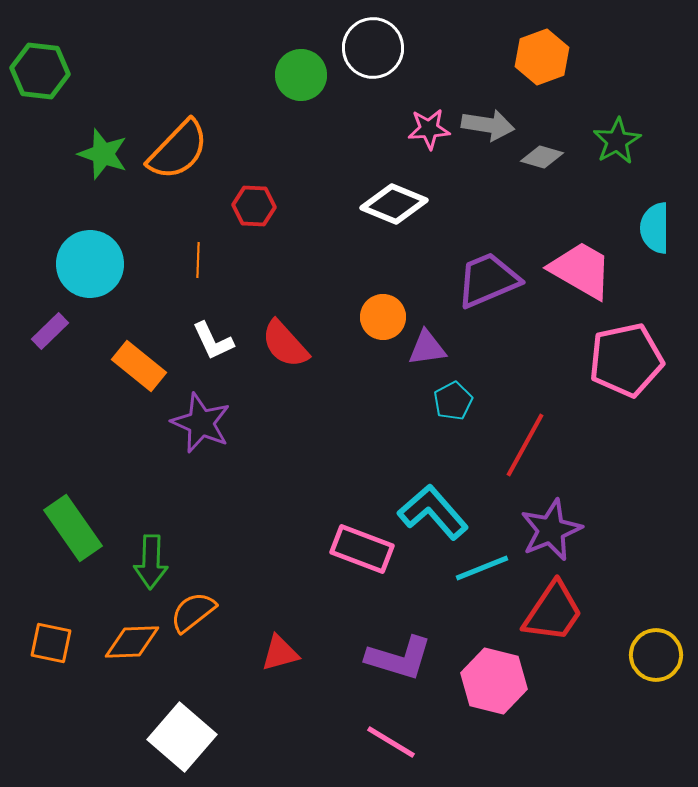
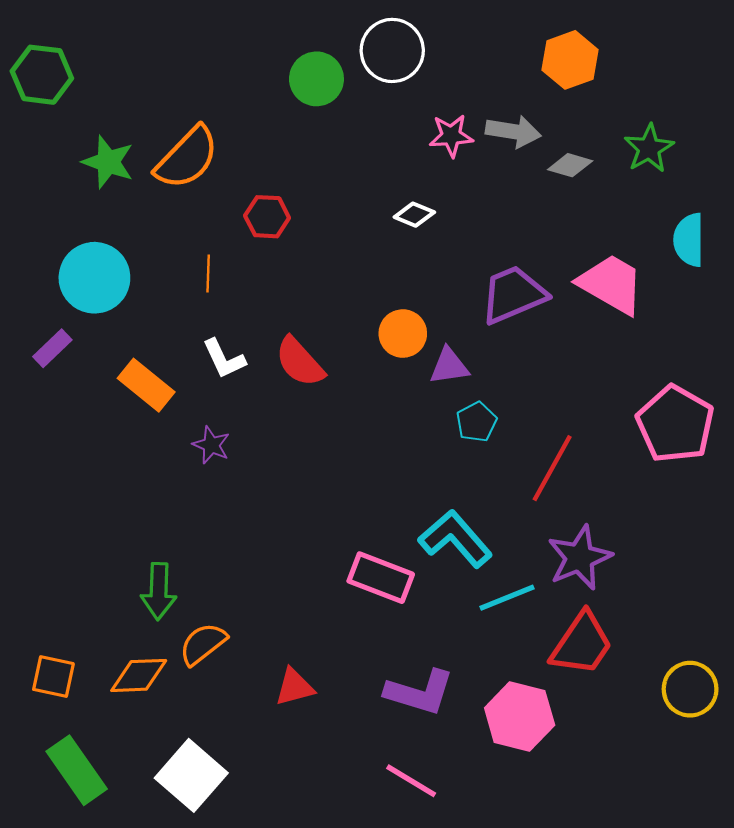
white diamond: (394, 204) -> (414, 215), size x0.6
pink pentagon: (626, 360) -> (675, 424), moved, turned -30
purple star: (201, 423) -> (211, 445), size x0.6
green rectangle: (73, 528) -> (77, 770), moved

